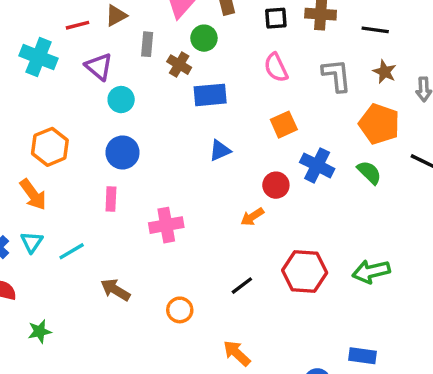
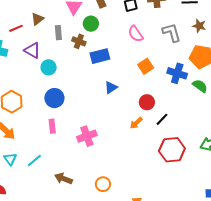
blue cross: (317, 165) -> (177, 73), moved
black line: (242, 286) -> (162, 119), moved

